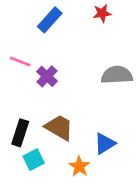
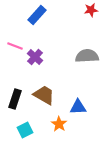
red star: (102, 13) -> (91, 10), moved
blue triangle: (105, 144) -> (78, 107), turned 30
cyan square: (34, 160) -> (25, 130), moved

